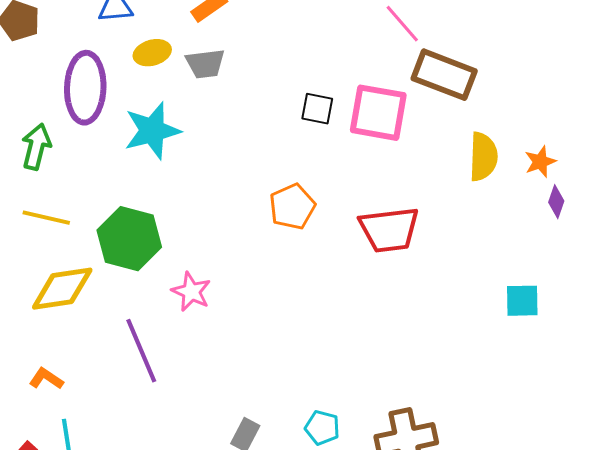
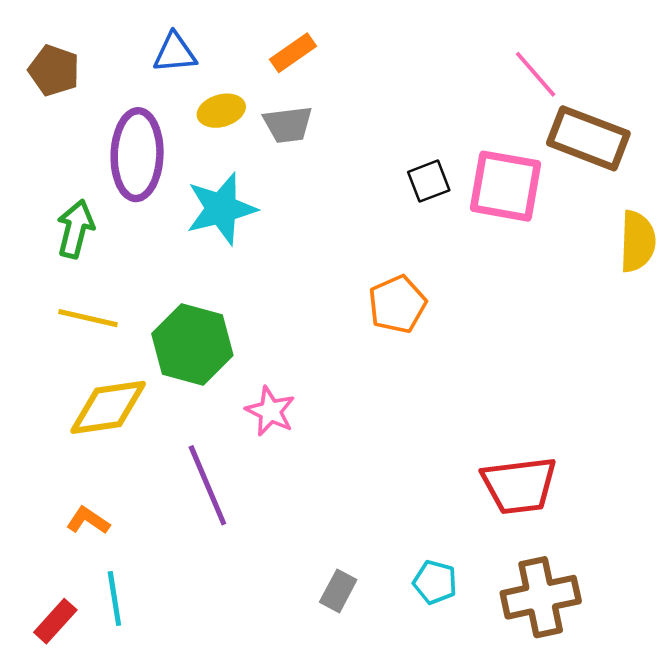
black square: (317, 109) -> (429, 181), turned -32
red trapezoid: (389, 230) -> (519, 485), moved

